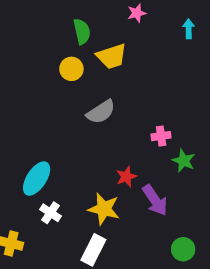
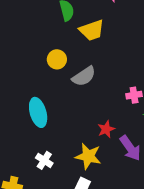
yellow circle: (71, 69) -> (57, 59), moved
cyan ellipse: (37, 179) -> (38, 112), moved, turned -48

